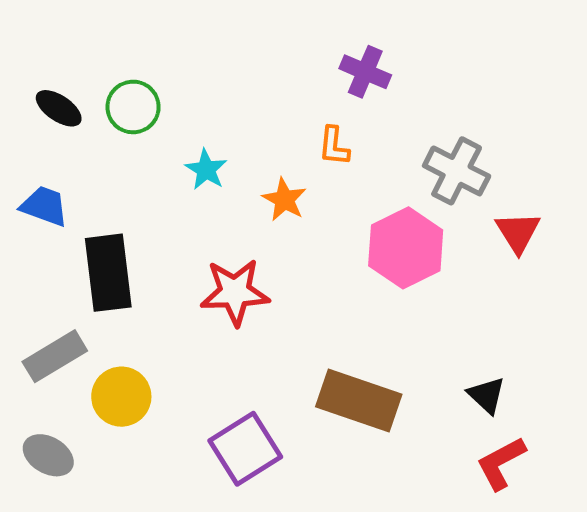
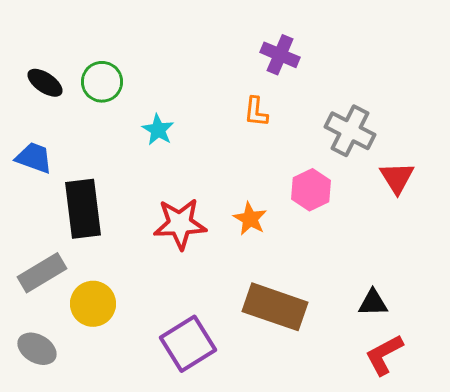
orange star: (284, 200) -> (250, 219), moved
pink hexagon: (406, 248) -> (311, 190), size x0.7
black triangle: (487, 395) -> (373, 303), turned -44

